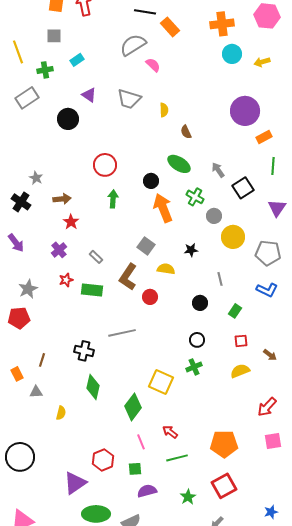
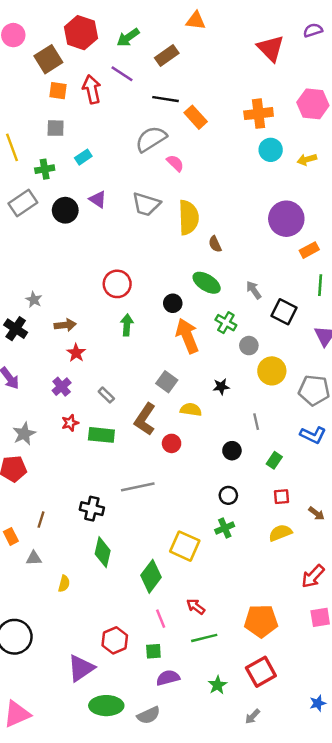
yellow semicircle: (164, 110) -> (188, 217), size x2.0
black circle: (68, 119) -> (65, 210), moved
black square: (243, 188) -> (284, 312), turned -30

